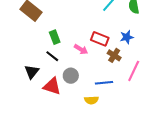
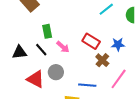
pink arrow: (81, 49) -> (63, 47), moved
black triangle: (32, 72) -> (20, 52), moved, turned 35

